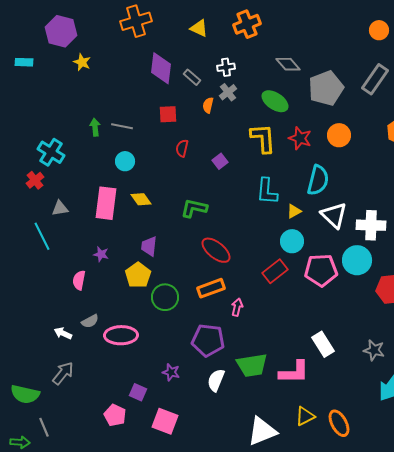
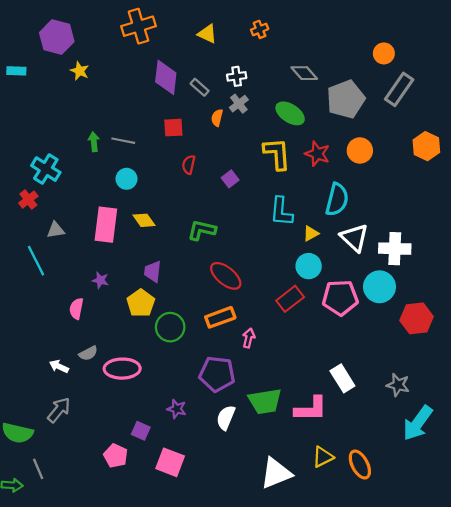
orange cross: (247, 24) -> (260, 29), size x0.6
orange circle: (379, 30) -> (384, 53), moved

